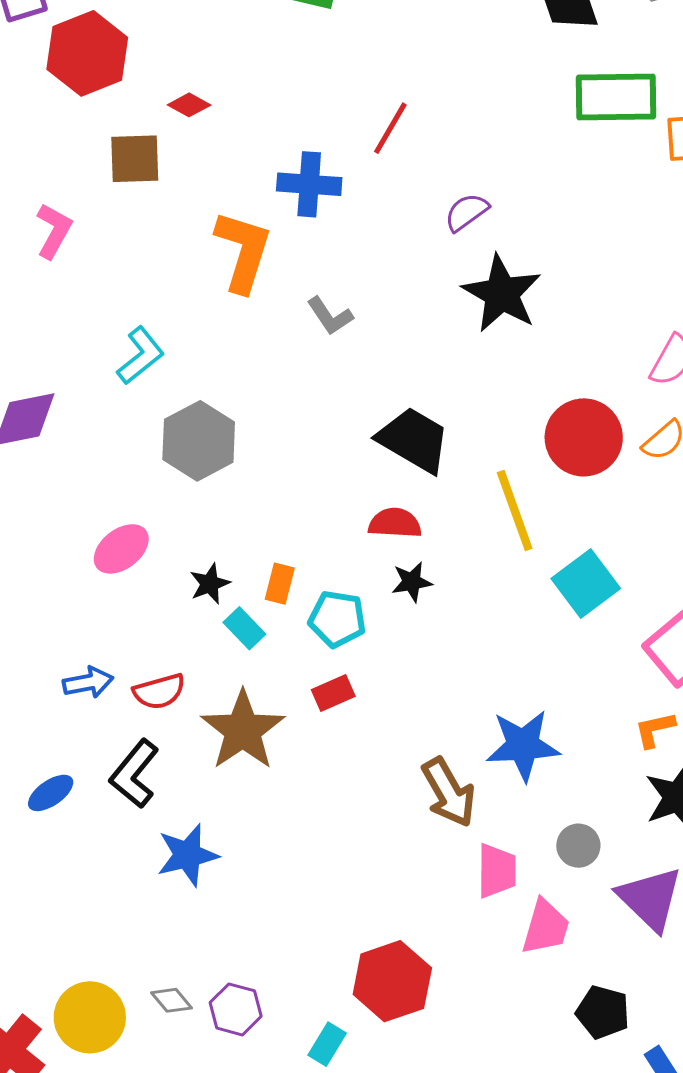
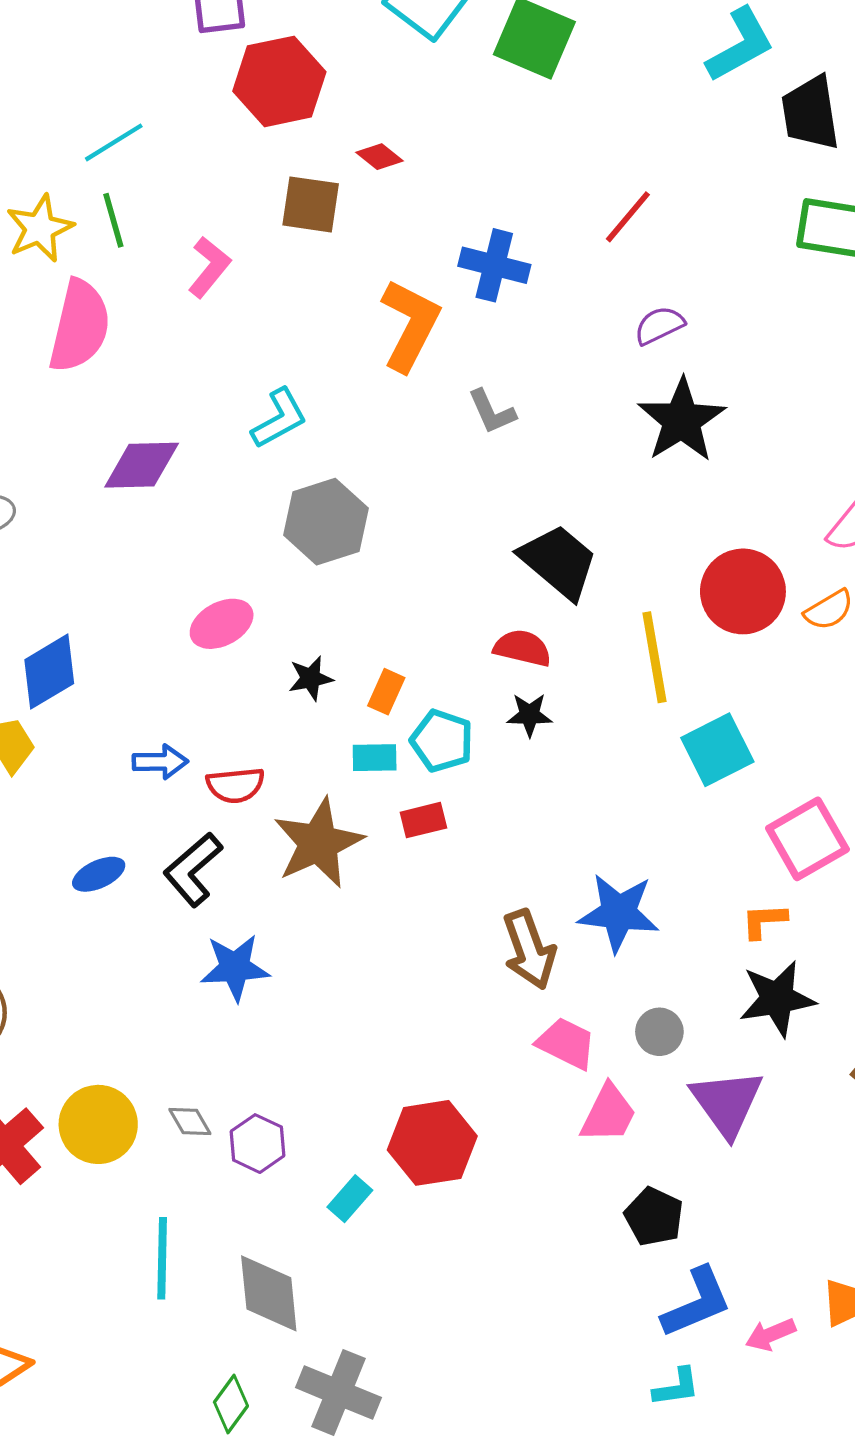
red line: (390, 128) -> (628, 217), moved
cyan rectangle: (244, 628) -> (375, 758), moved, turned -57
pink trapezoid: (497, 871) -> (566, 1043), turned -74

